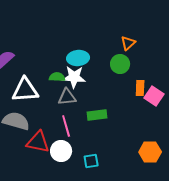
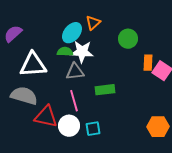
orange triangle: (128, 43) -> (93, 23), moved
cyan ellipse: (78, 58) -> (72, 33), moved, turned -45
cyan square: (91, 161) -> (93, 129), moved

